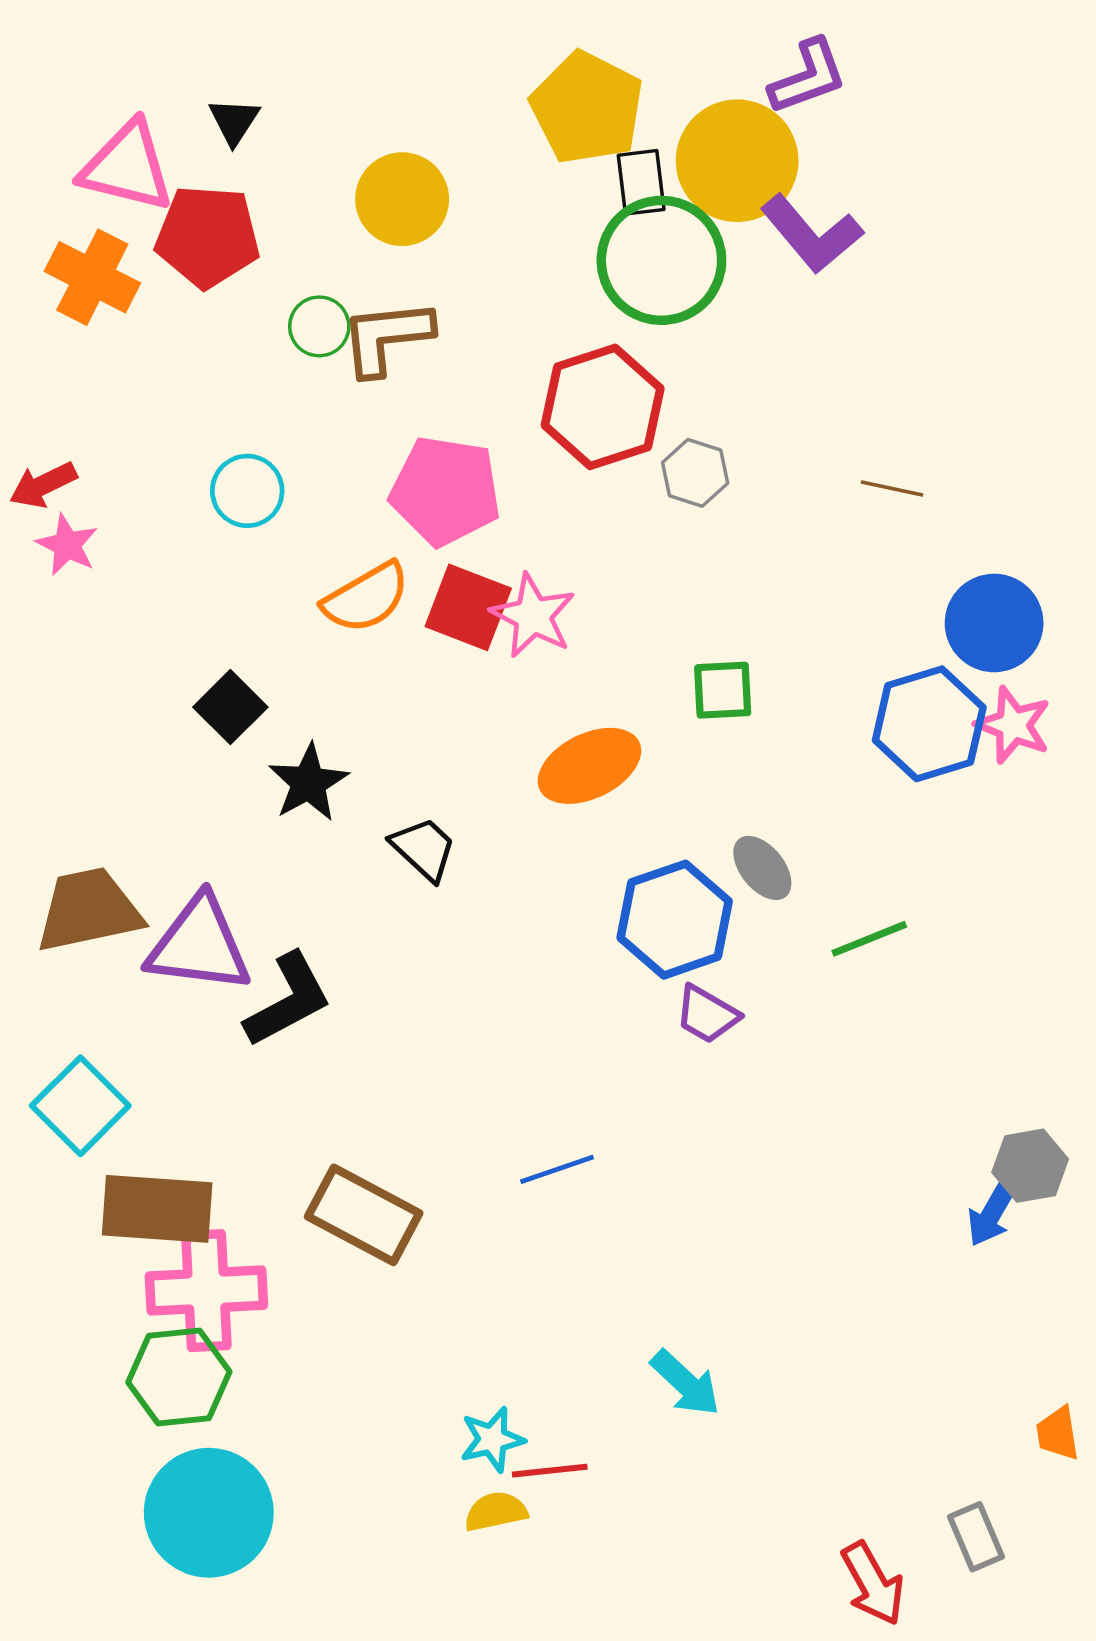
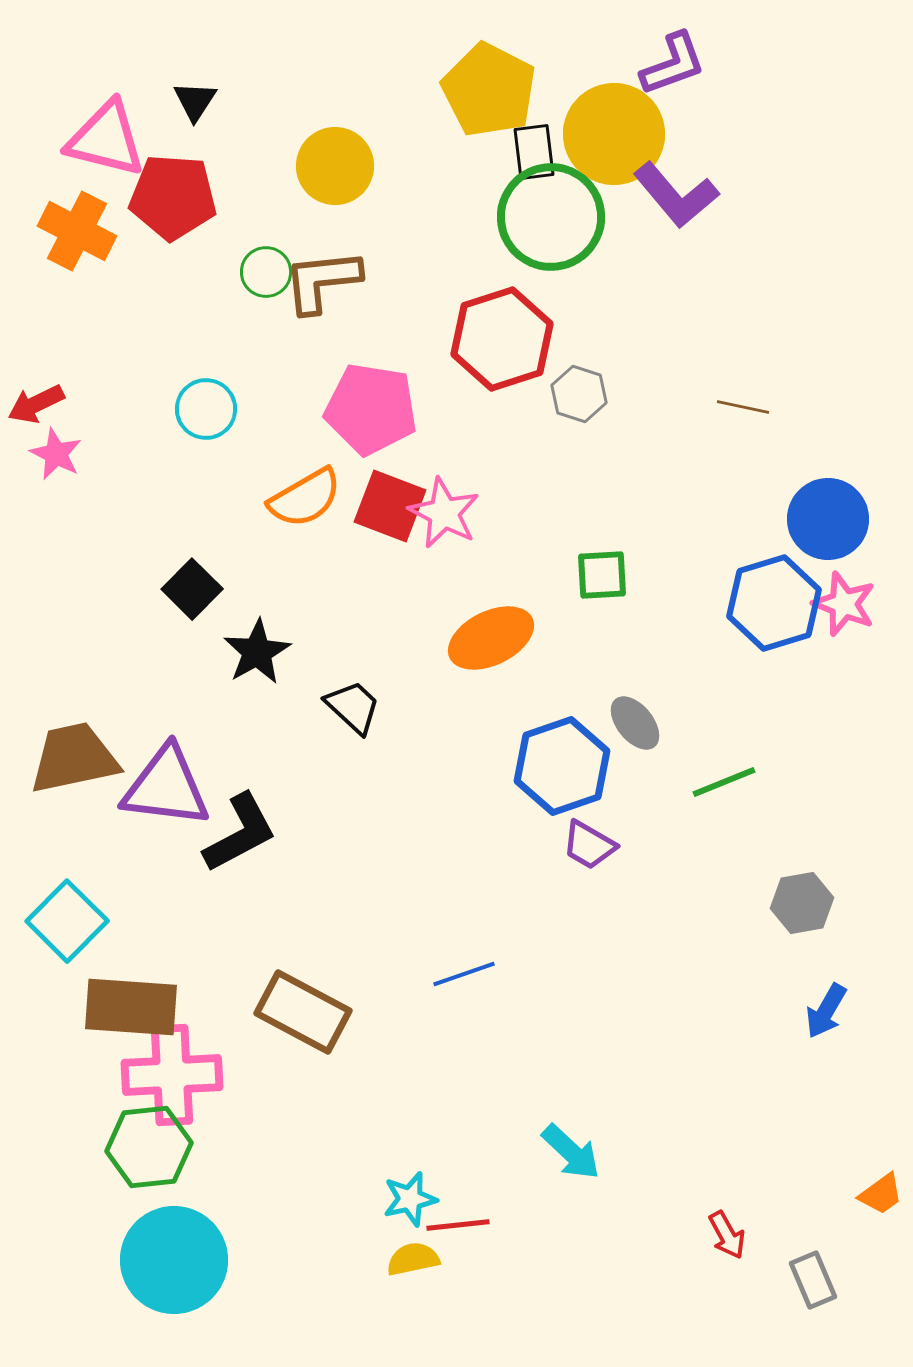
gray hexagon: (1030, 1166) -> (802, 903), moved
orange trapezoid: (1058, 1433) -> (881, 1194), turned -117
red arrow: (873, 1584) -> (727, 1235), moved, size x0.7

